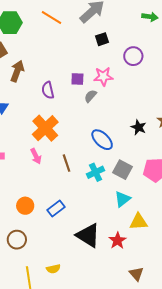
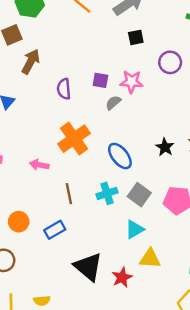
orange cross: (45, 128) -> (74, 139), moved
pink arrow: (36, 156) -> (39, 165), turned 119
brown line: (67, 163) -> (69, 194), moved

